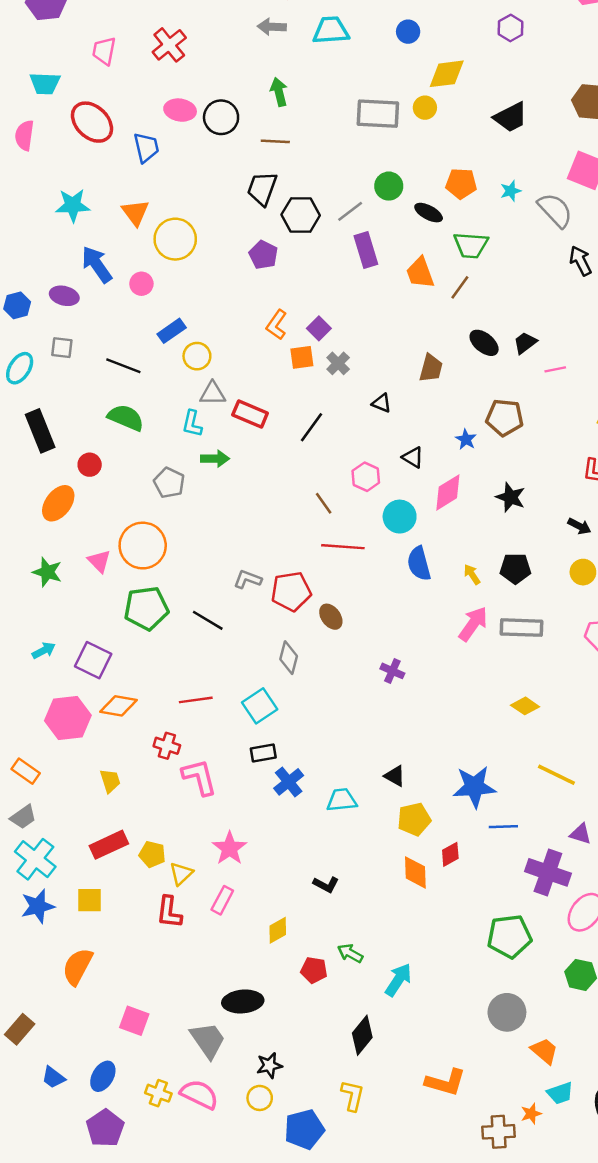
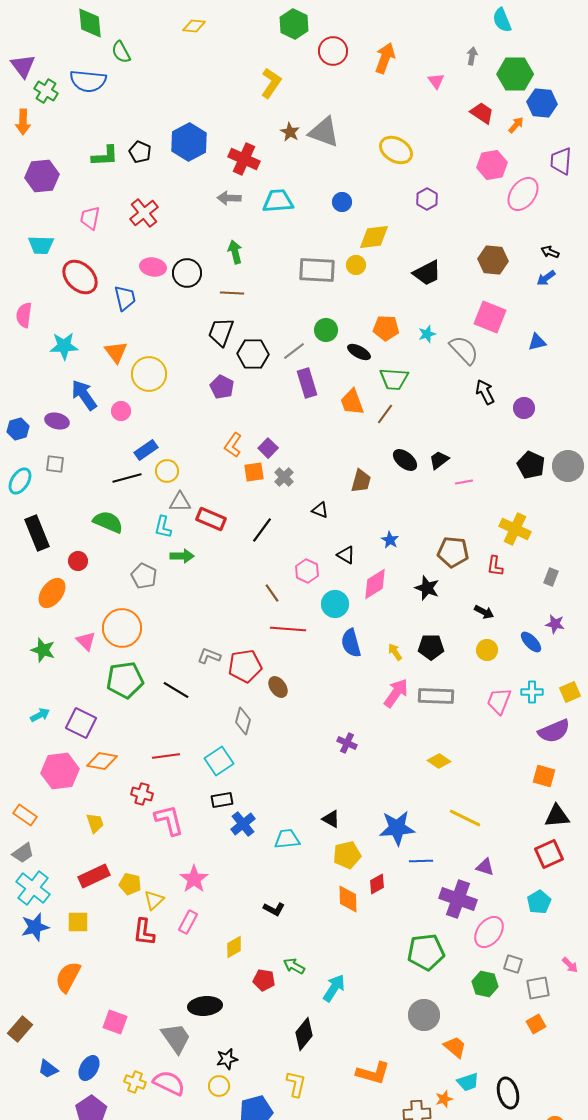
pink semicircle: (24, 135) -> (24, 315), moved
black line: (123, 366) -> (127, 478), moved, turned -36
brown pentagon: (505, 418) -> (453, 552), moved
purple cross: (392, 671) -> (347, 743), moved

